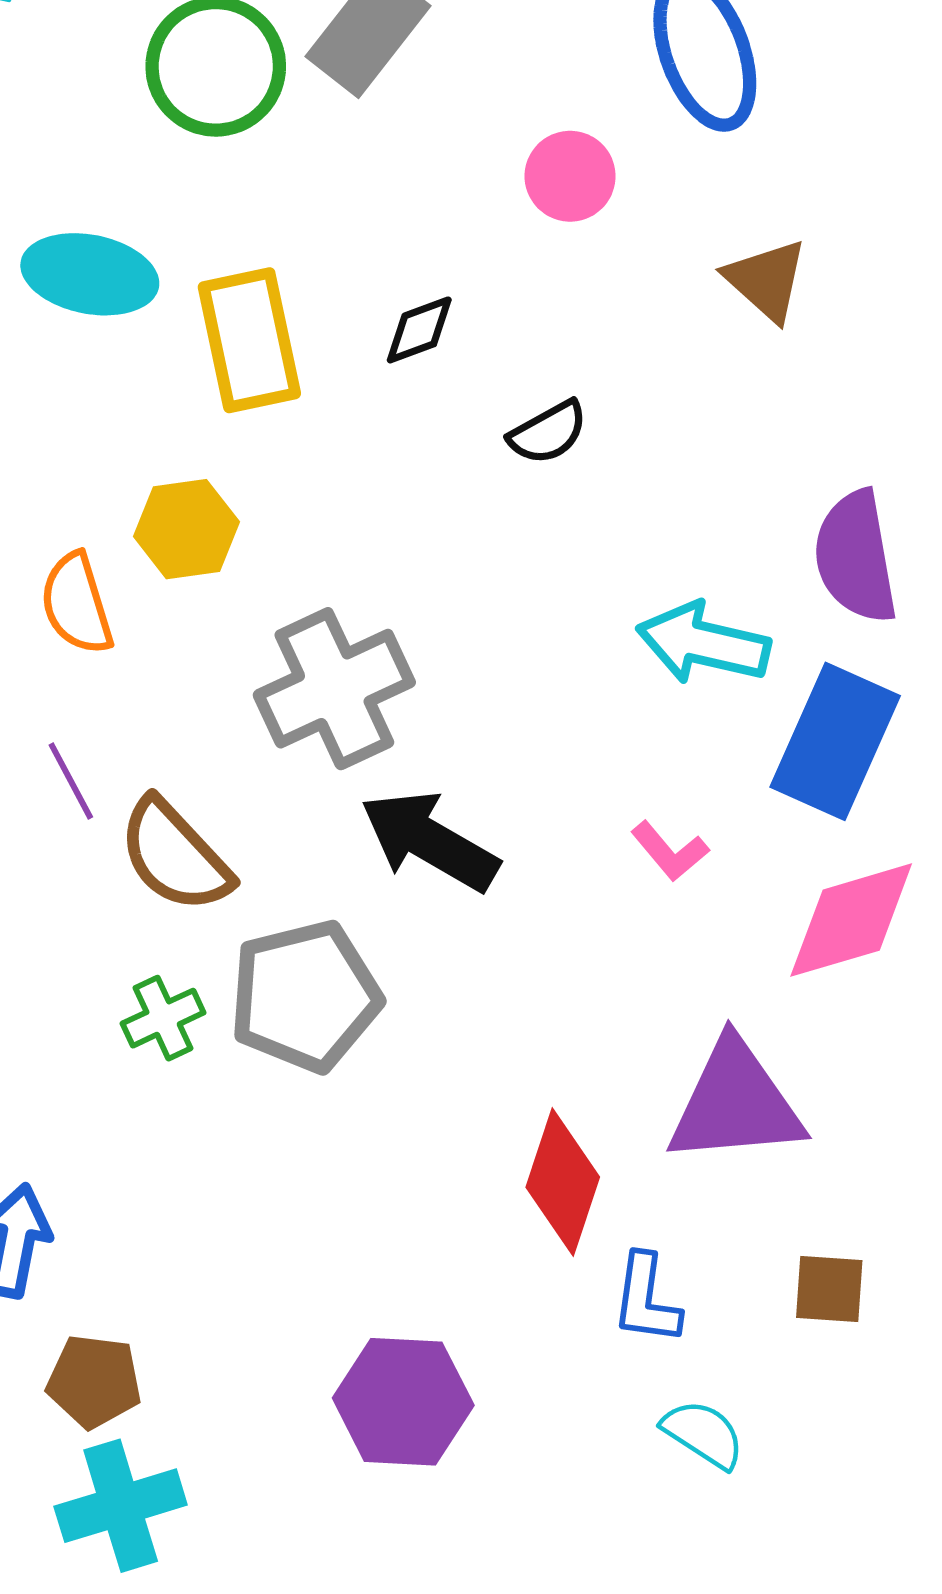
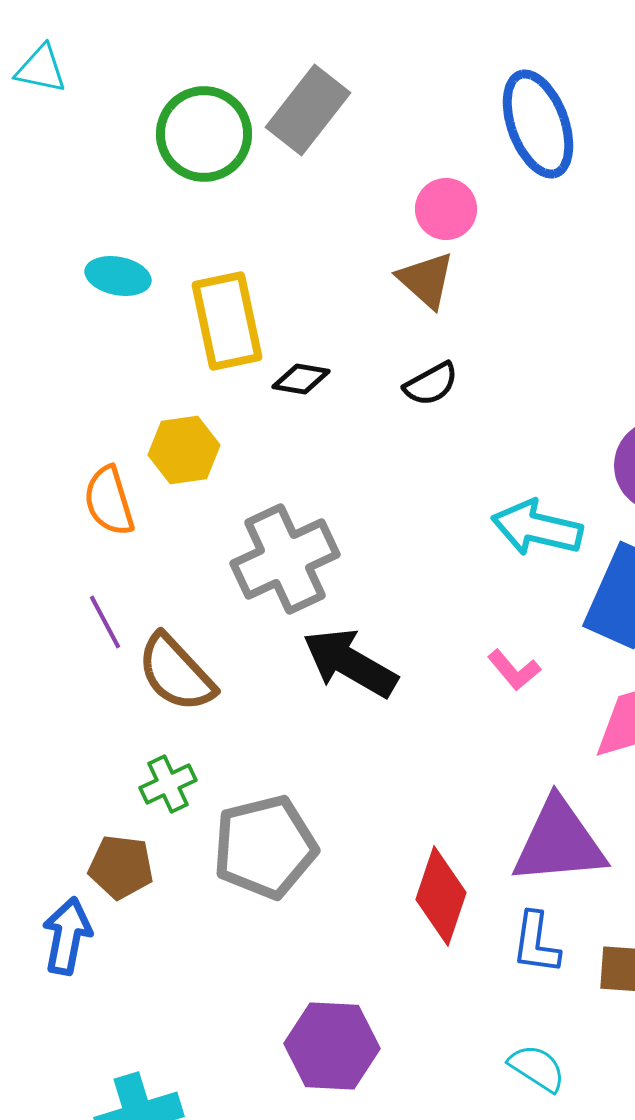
cyan ellipse: (90, 274) -> (118, 276), size x0.7
brown triangle: (766, 280) -> (426, 280), moved
black diamond: (419, 330) -> (301, 379), moved, turned 30
gray pentagon: (305, 996) -> (265, 847), moved
blue L-shape: (646, 1299) -> (536, 943), moved
brown pentagon: (94, 1381) -> (121, 867), moved

